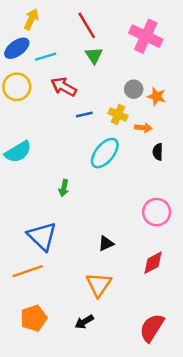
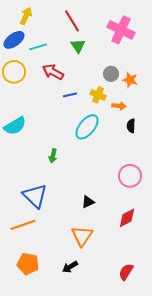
orange pentagon: (34, 318) -> (28, 264), turned 30
red semicircle: (152, 328) -> (126, 272), size x0.7

